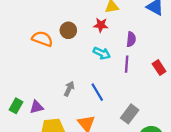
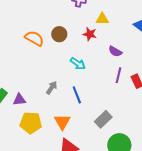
purple semicircle: (131, 39) -> (115, 51), turned 104
cyan arrow: (102, 53) -> (78, 64), moved
purple line: (127, 64) -> (118, 75), moved

